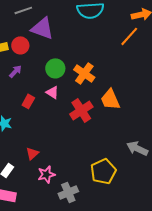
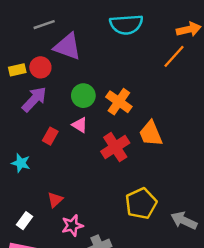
purple arrow: (15, 71) -> (34, 99), size x1.6
gray arrow: (137, 148) -> (184, 221), moved
yellow pentagon: (103, 171) -> (141, 203), moved

